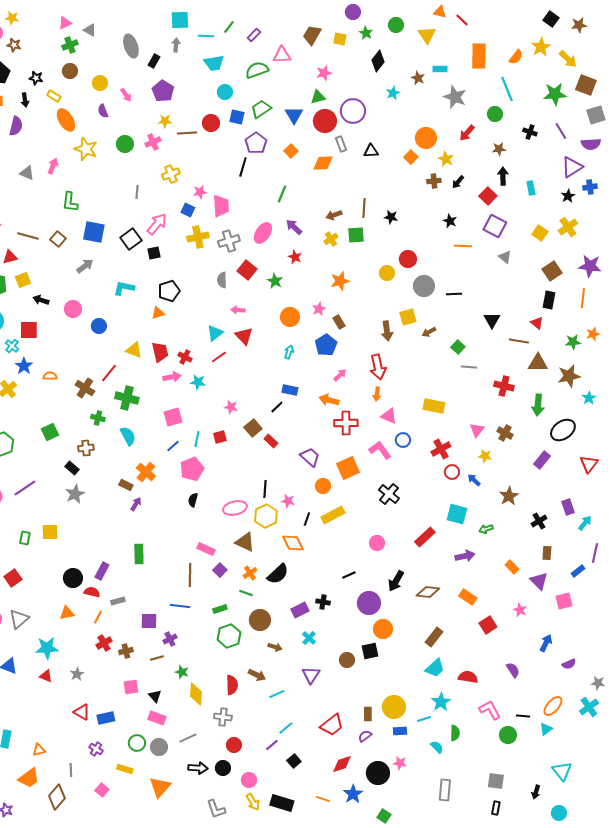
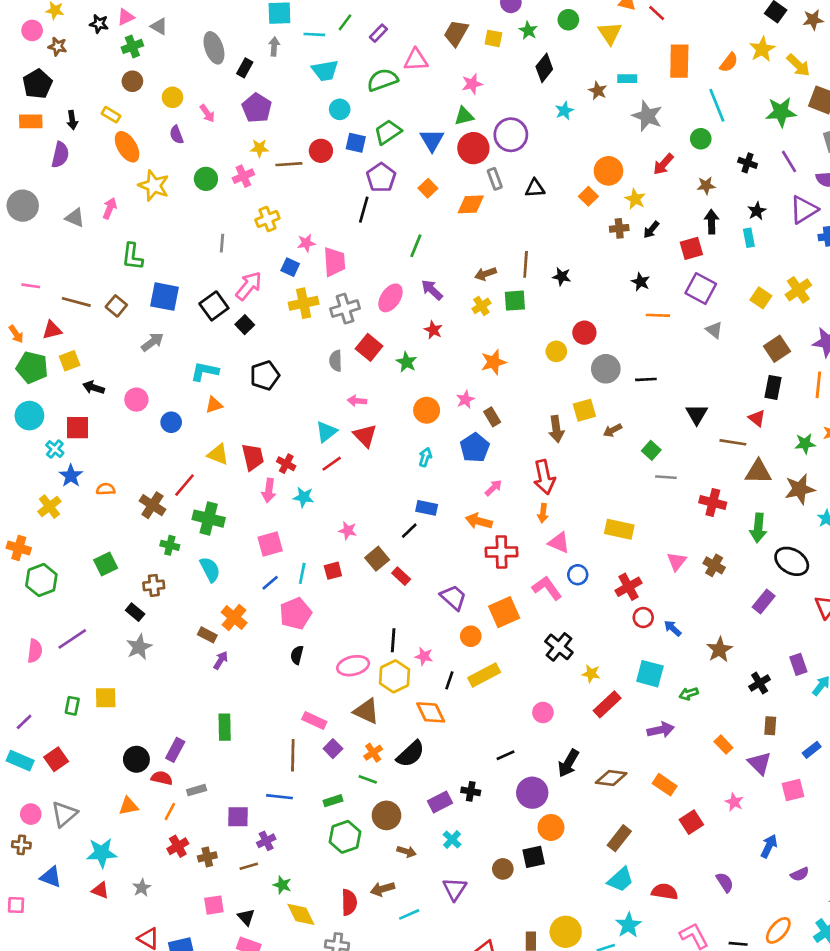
black star: (36, 78) -> (99, 24), moved
red square: (488, 196) -> (691, 248), turned 30
black star: (568, 196) -> (757, 211), moved
black square: (154, 253) -> (245, 325), turned -32
orange triangle: (158, 313) -> (214, 405), moved
pink arrow: (172, 377) -> (269, 490), turned 108
black ellipse: (563, 430) -> (792, 561), turned 65
yellow star: (485, 456) -> (591, 674), moved
brown arrow: (257, 675) -> (382, 889), turned 138
yellow diamond: (196, 694) -> (301, 914), turned -30

